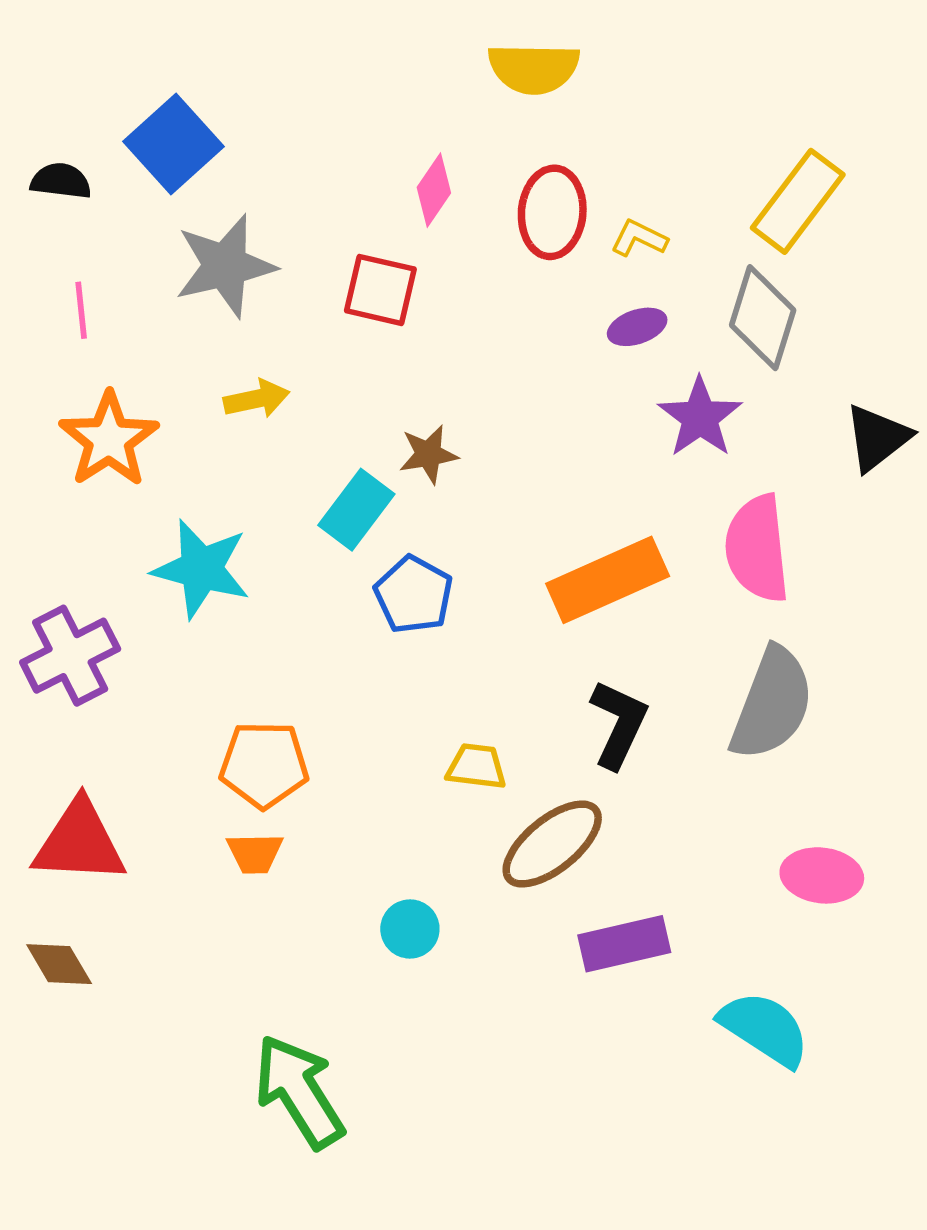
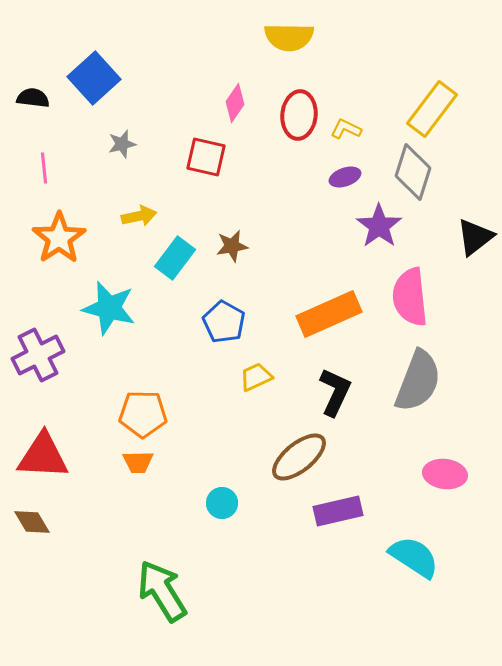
gray star: (225, 266) -> (122, 144), size x0.5
cyan rectangle: (356, 510) -> (175, 258), moved
yellow trapezoid: (476, 766) -> (256, 377), moved, turned -32

